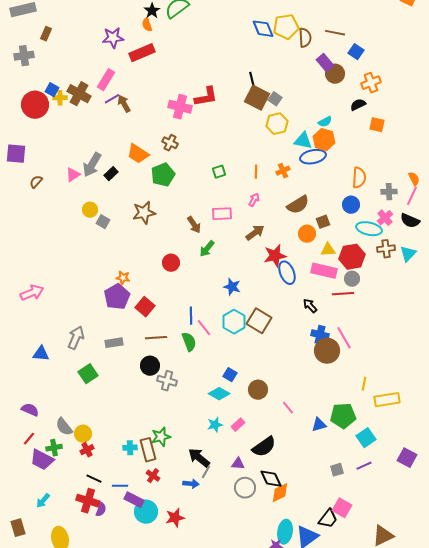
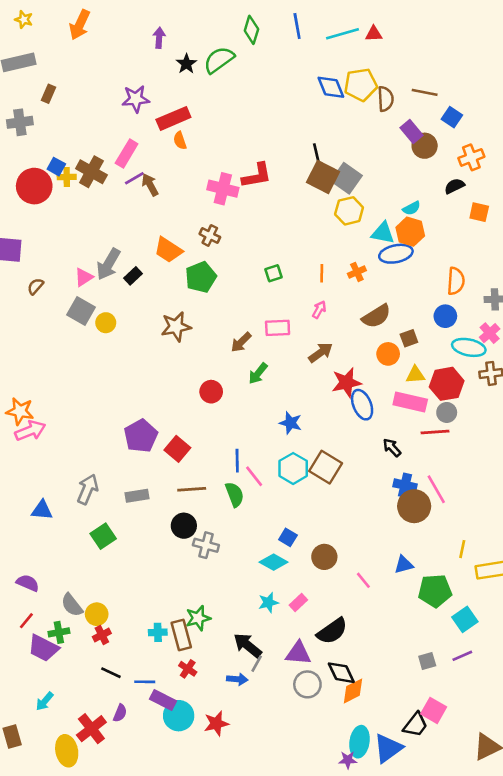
orange semicircle: (147, 25) -> (180, 141), moved
gray square: (275, 99) -> (346, 178), size x1.6
gray square: (103, 222) -> (81, 311), moved, size x1.5
brown arrow: (194, 225) -> (241, 342), turned 78
orange star: (123, 278) -> (20, 411), moved, size x1.5
blue triangle: (319, 425) -> (404, 565), moved
purple triangle: (238, 464) -> (298, 653), size x1.5
red cross: (88, 501) -> (91, 729), moved, turned 35

